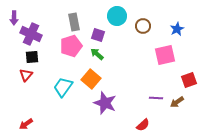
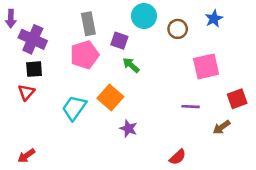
blue star: (177, 29) -> (214, 19), moved
green arrow: (97, 54) -> (131, 65), moved
purple line: (156, 98) -> (191, 107), moved
purple star: (105, 103) -> (128, 129), size x0.6

